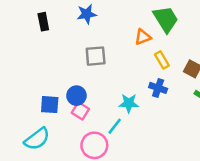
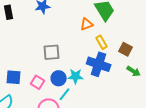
gray square: (96, 56) -> (52, 52), moved
blue cross: (158, 88) -> (99, 64), size x1.6
blue circle: (76, 96) -> (59, 78), moved

